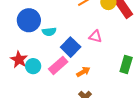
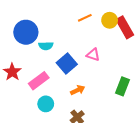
pink rectangle: (58, 65) -> (39, 81), moved
cyan circle: (33, 66) -> (46, 104), moved

